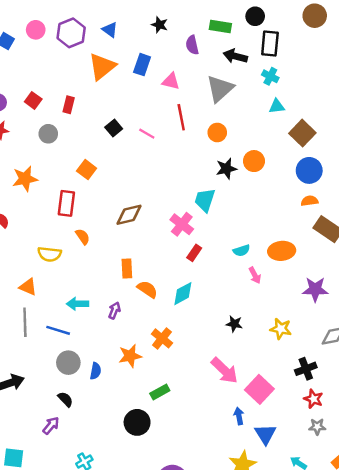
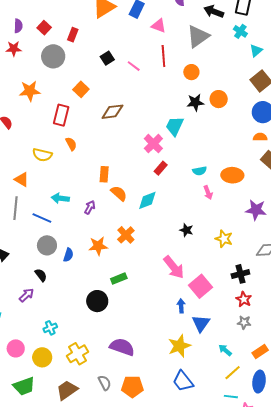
cyan triangle: (277, 106) -> (256, 51), moved, turned -40
gray circle: (48, 134) -> (53, 56), size x1.5
brown diamond: (129, 215) -> (112, 112), moved

